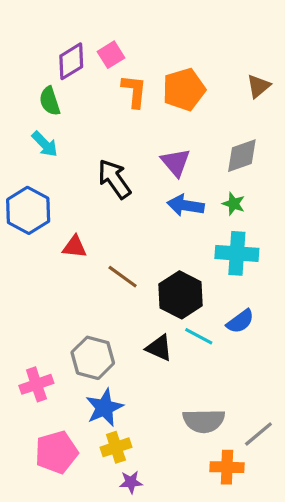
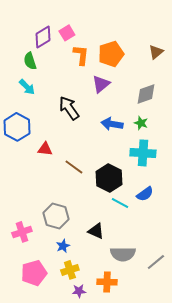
purple triangle: (176, 162) -> (101, 84), moved, turned 30
black triangle: (159, 348) -> (96, 231), moved
blue star: (104, 408) -> (63, 246), size x0.6
orange cross: (227, 467) -> (107, 282), moved

